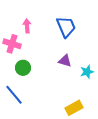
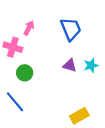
pink arrow: (27, 26) -> (29, 28), turned 32
cyan star: (87, 72) -> (91, 65), moved

